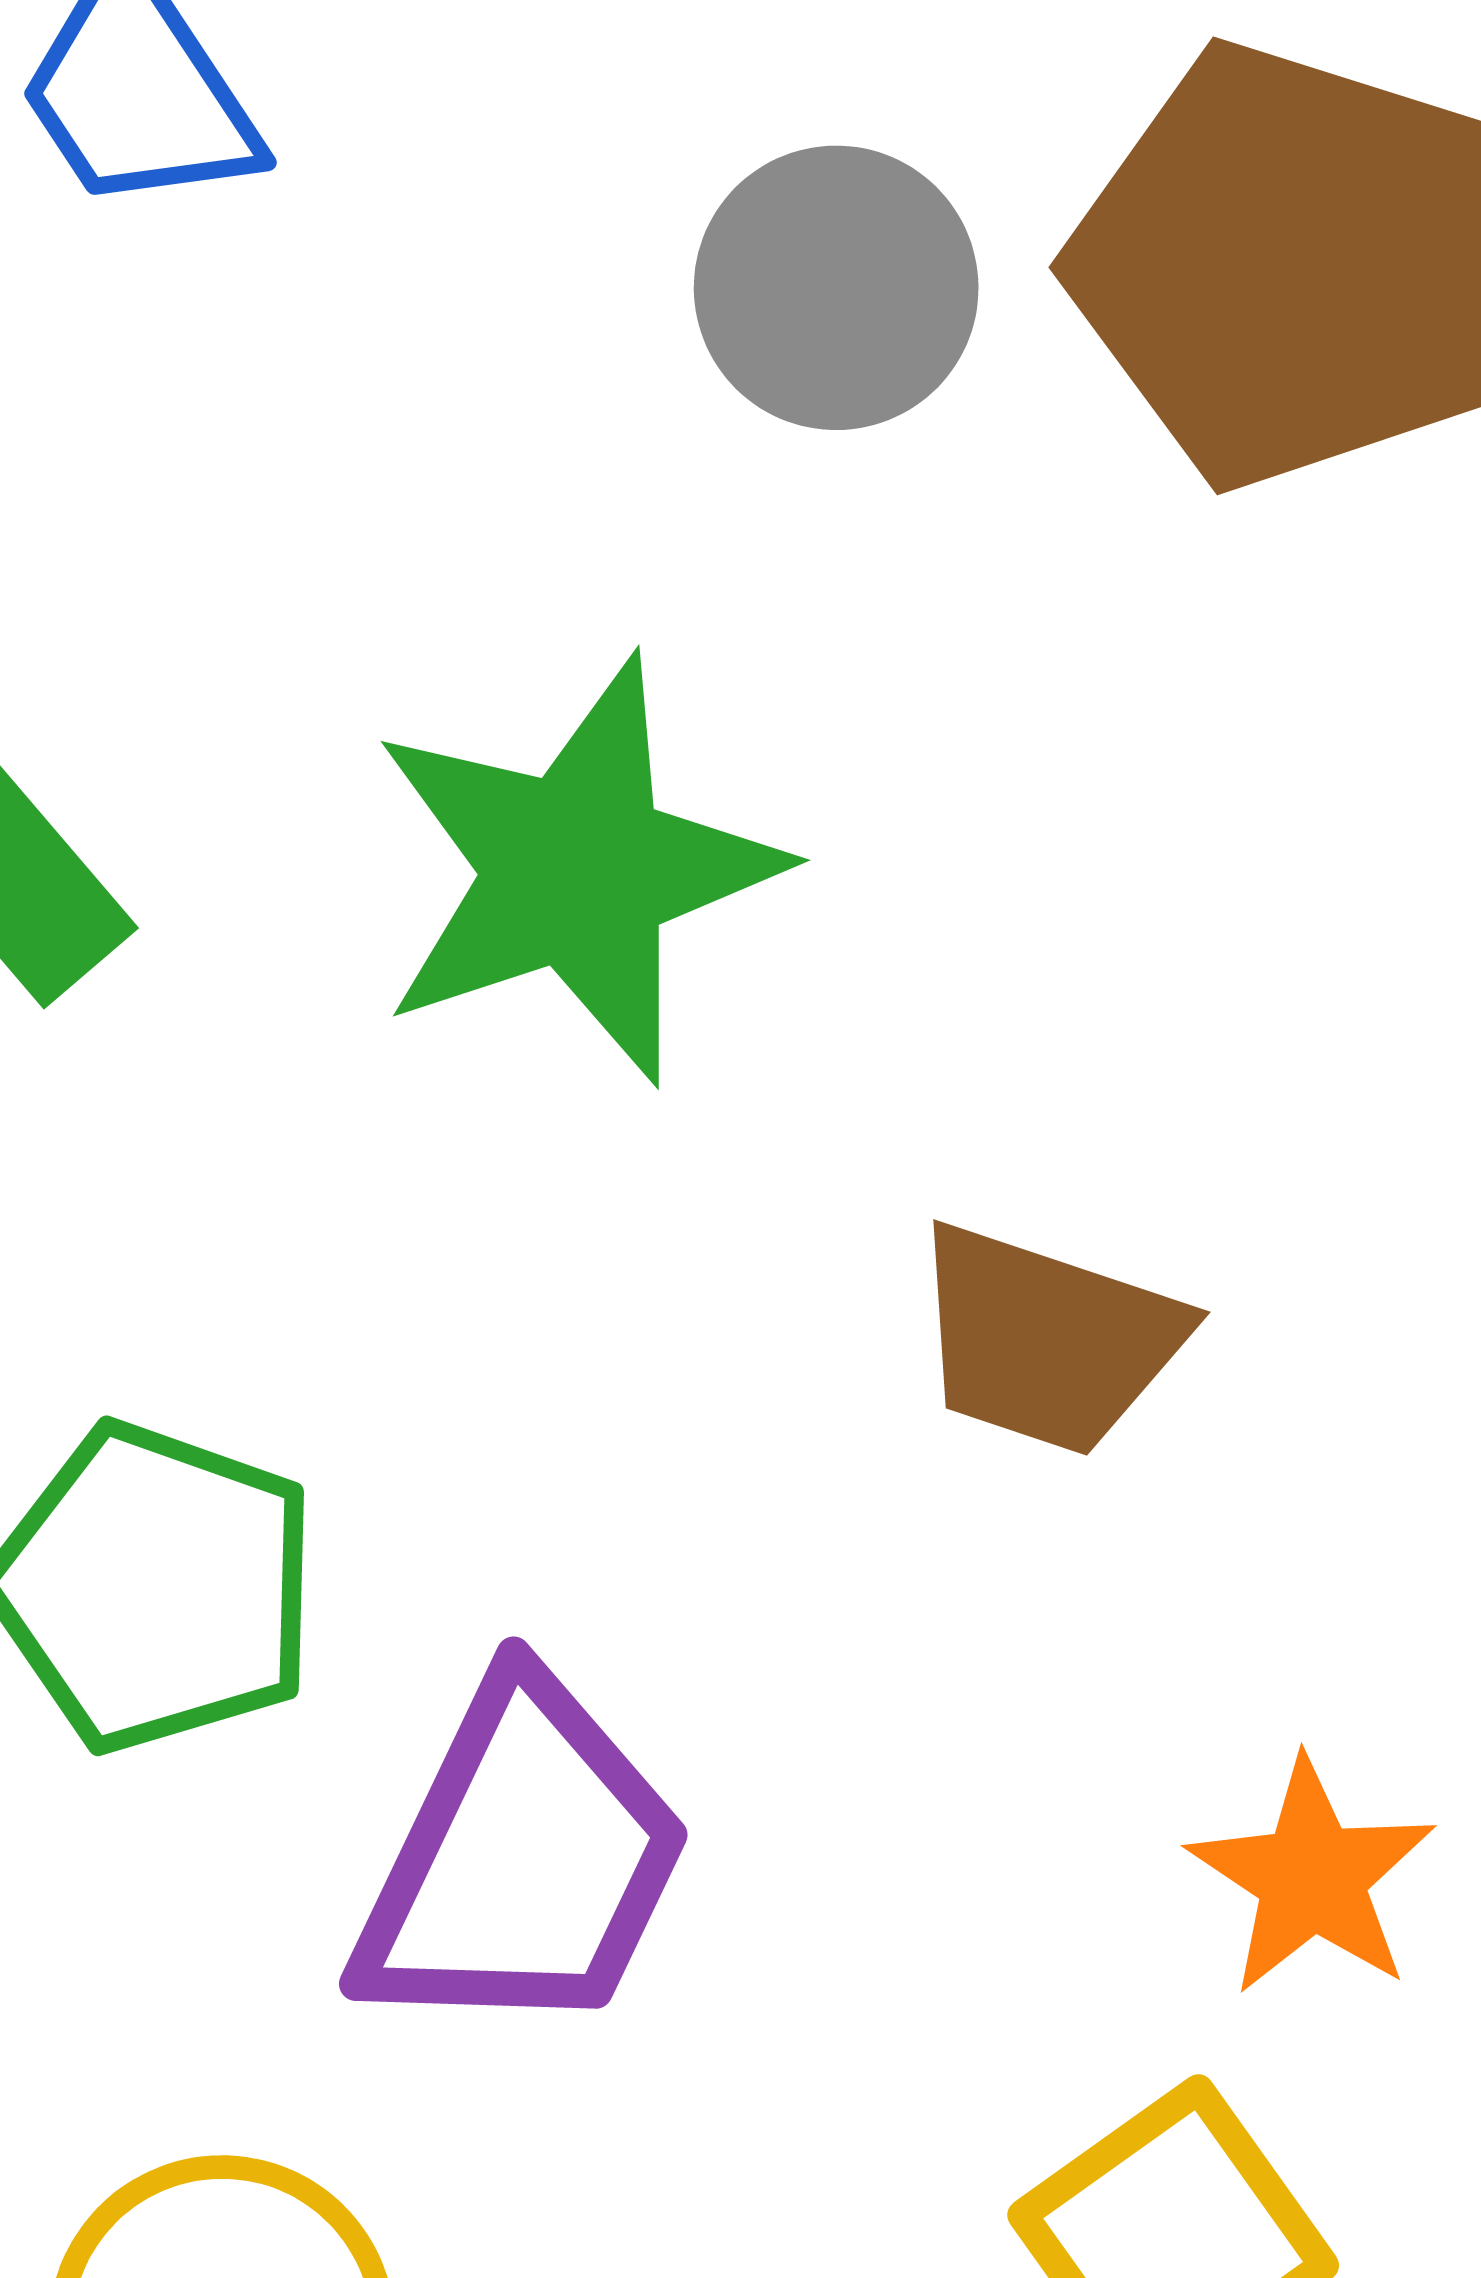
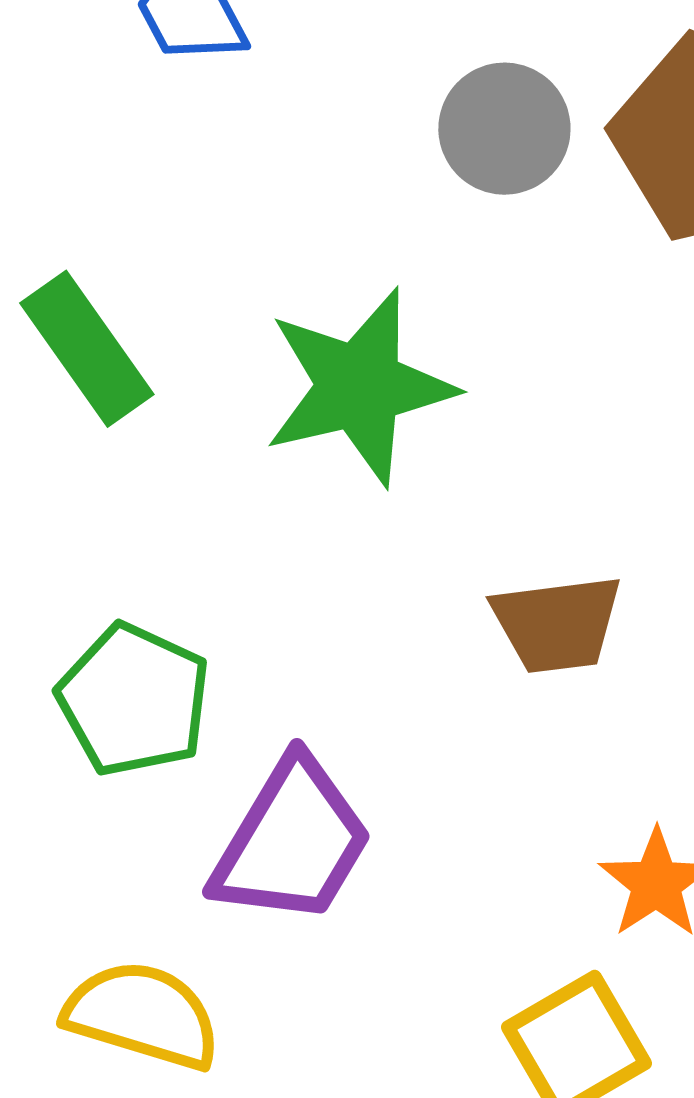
brown trapezoid: (1047, 1340) -> (557, 624), turned -31

